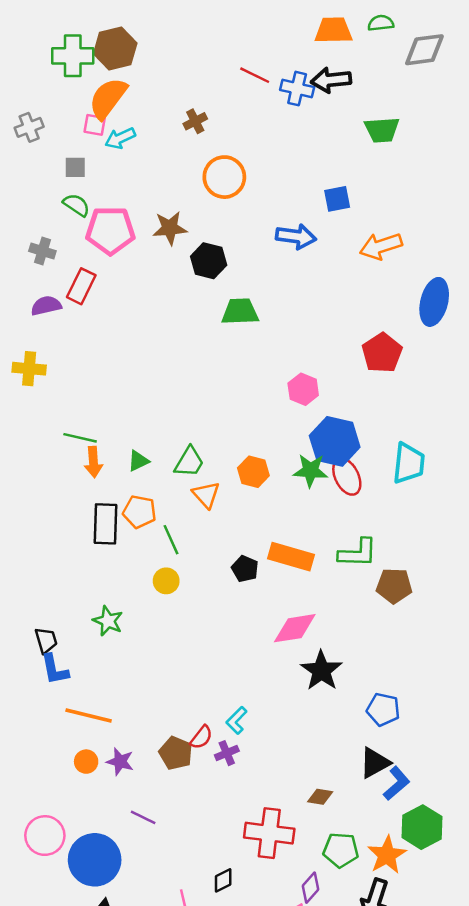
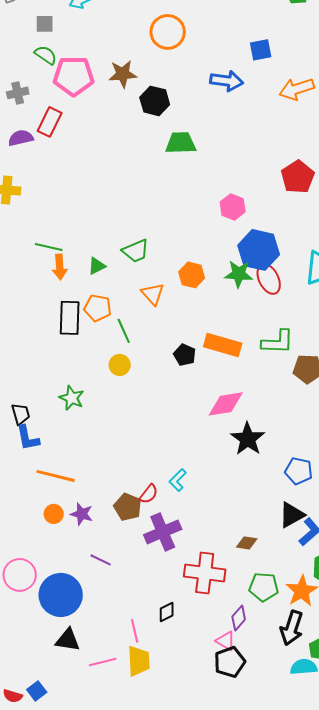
gray cross: (42, 251) -> (18, 93), turned -30
green trapezoid: (189, 462) -> (136, 251), moved, turned 36
purple cross: (227, 753) -> (163, 532), moved, size x1.8

